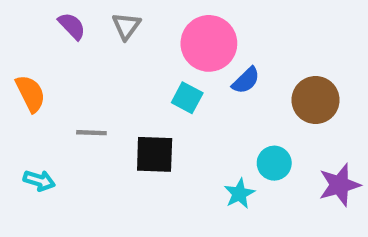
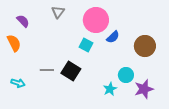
purple semicircle: (72, 26) -> (23, 21), moved
gray line: (91, 133) -> (47, 70), moved
black square: (155, 154) -> (71, 71), turned 30
purple star: (339, 185) -> (144, 89), moved

